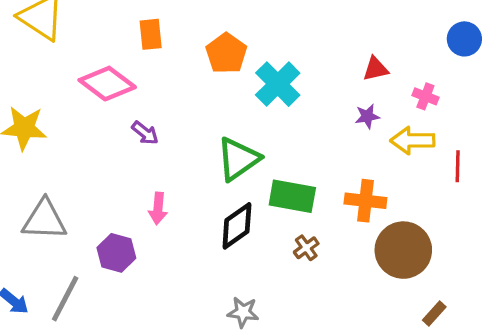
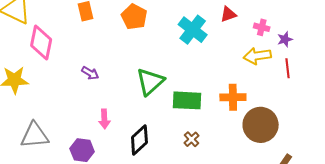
pink diamond: (107, 84) -> (41, 42), moved, turned 72
cyan cross: (278, 84) -> (193, 30), moved
purple star: (367, 116) -> (285, 39), moved
black diamond: (237, 226) -> (139, 140), moved
brown cross: (306, 248) -> (192, 139), moved

